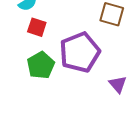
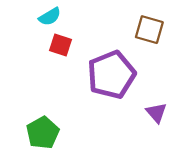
green pentagon: (41, 65) -> (43, 133), moved

